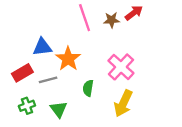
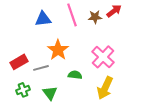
blue triangle: (42, 47) -> (43, 19), moved
green semicircle: (88, 88) -> (75, 75), turned 88

